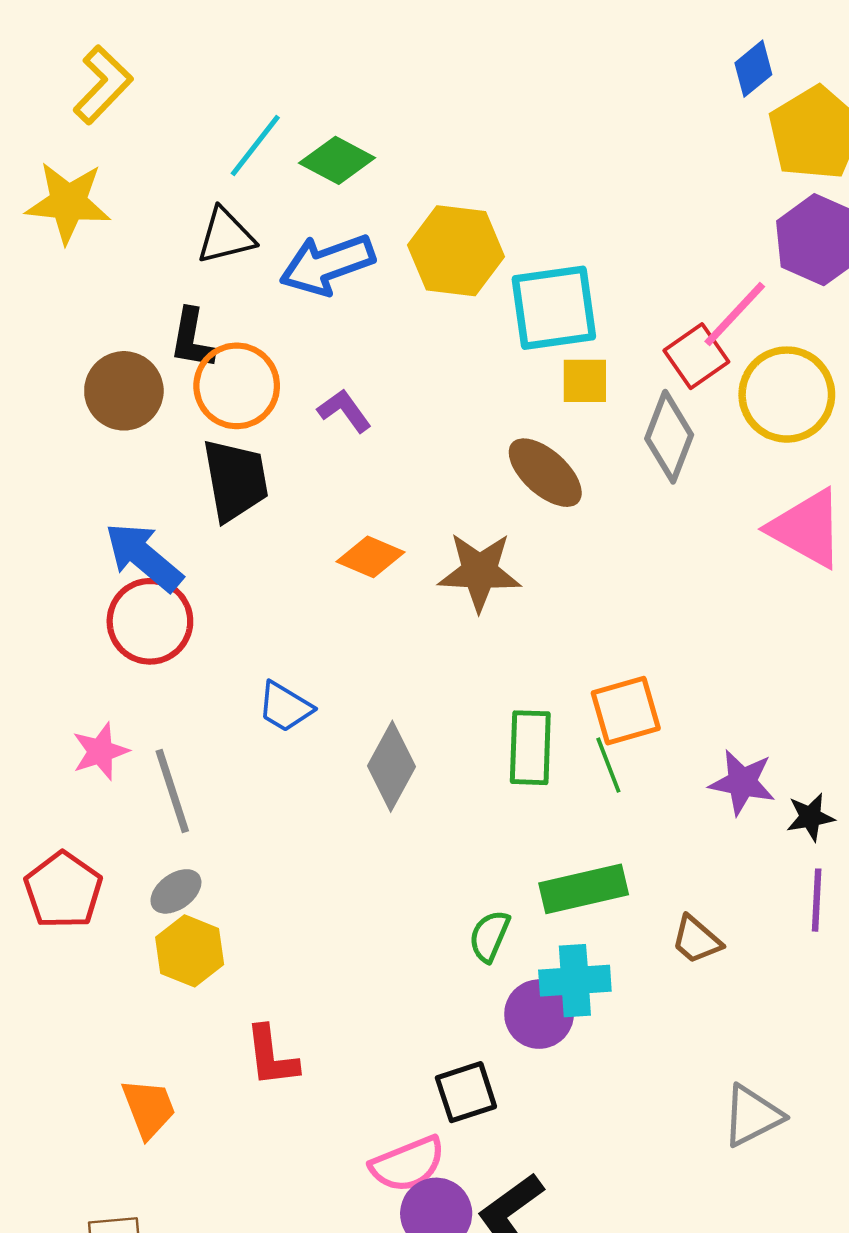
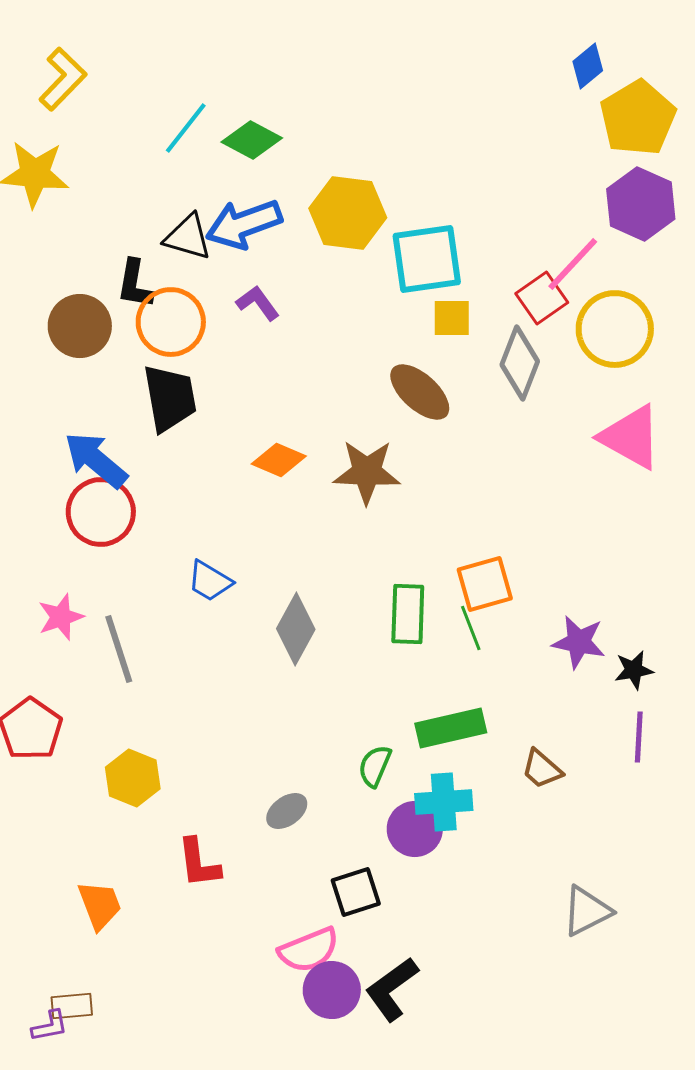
black triangle: (226, 236) -> (188, 237), moved, turned 30
purple L-shape: (344, 411) -> (258, 303), moved
gray ellipse: (176, 891) -> (287, 811), moved

